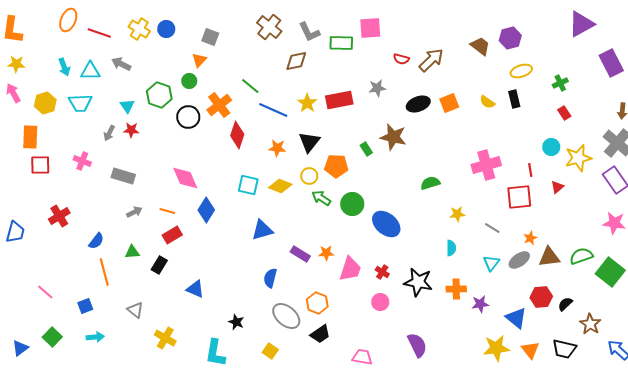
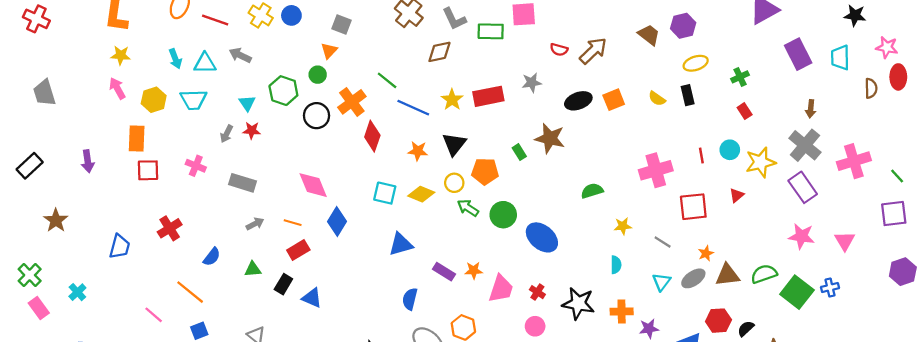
red line: (530, 170) -> (701, 155), moved
orange line: (104, 272) -> (190, 292), moved, turned -36
blue triangle: (195, 289) -> (312, 298), moved

